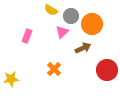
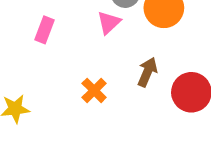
brown arrow: (83, 48) -> (147, 72), moved, turned -42

